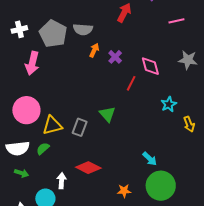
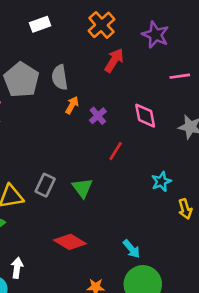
gray semicircle: (83, 29) -> (60, 77), turned 72
pink diamond: (150, 66) -> (145, 116), moved
gray rectangle: (80, 127) -> (45, 185), moved
red diamond: (88, 168) -> (70, 242), moved

